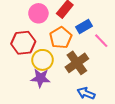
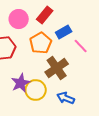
yellow circle: (43, 60) -> (36, 90), moved
purple star: (40, 78) -> (21, 83), turned -30

